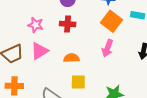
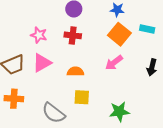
pink arrow: (107, 48) -> (114, 63), turned 30

